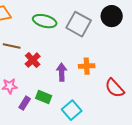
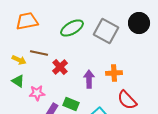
green ellipse: (45, 21) -> (72, 28), turned -45
red semicircle: (115, 88) -> (127, 100), moved

